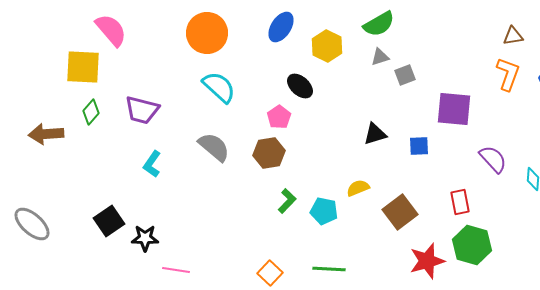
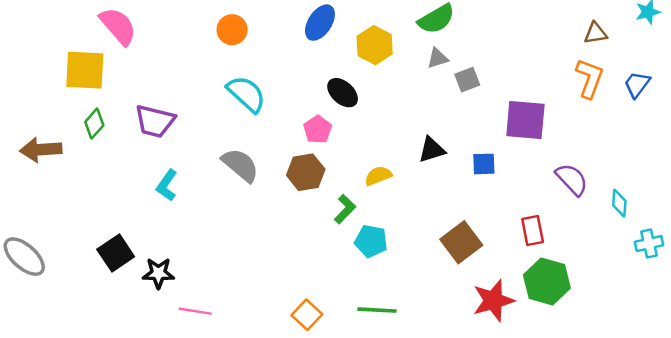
orange circle: (207, 33) -> (232, 30), size x0.6
yellow semicircle: (358, 188) -> (378, 176), moved
green L-shape: (287, 201) -> (345, 209), moved

